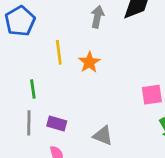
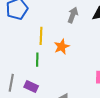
green line: (33, 89) -> (37, 60), moved

